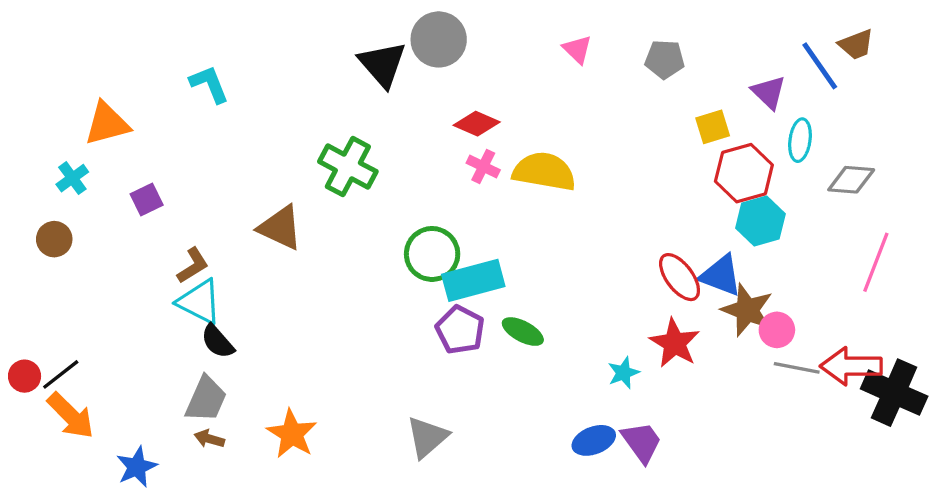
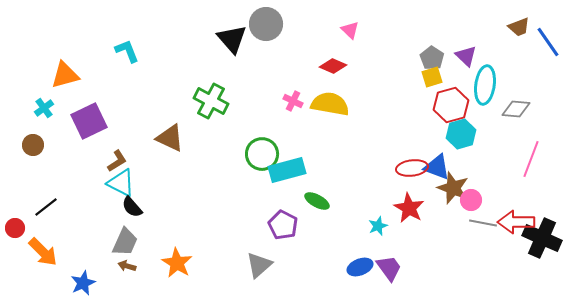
gray pentagon: (665, 59) -> (432, 58), moved, turned 30
blue line: (820, 66) -> (548, 42), moved
red diamond: (477, 124) -> (333, 66), moved
cyan ellipse: (800, 140) -> (485, 85), size x1.5
purple square: (147, 200) -> (89, 121), size x1.8
red ellipse: (680, 277) -> (412, 168), turned -60
purple pentagon: (460, 330) -> (283, 225), moved
black line: (61, 374) -> (46, 207), moved

